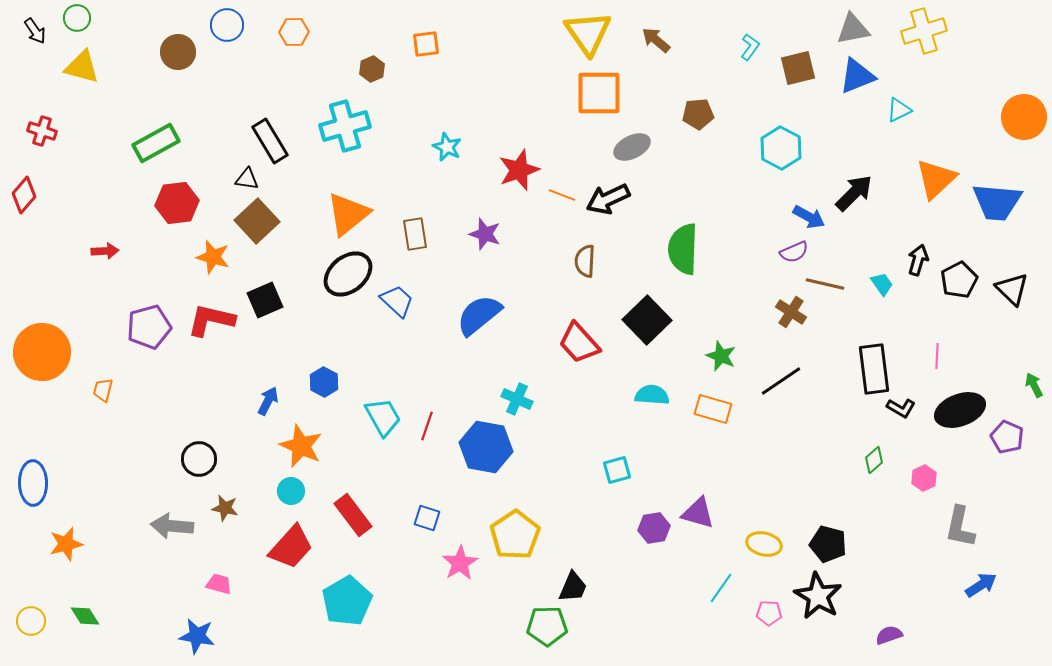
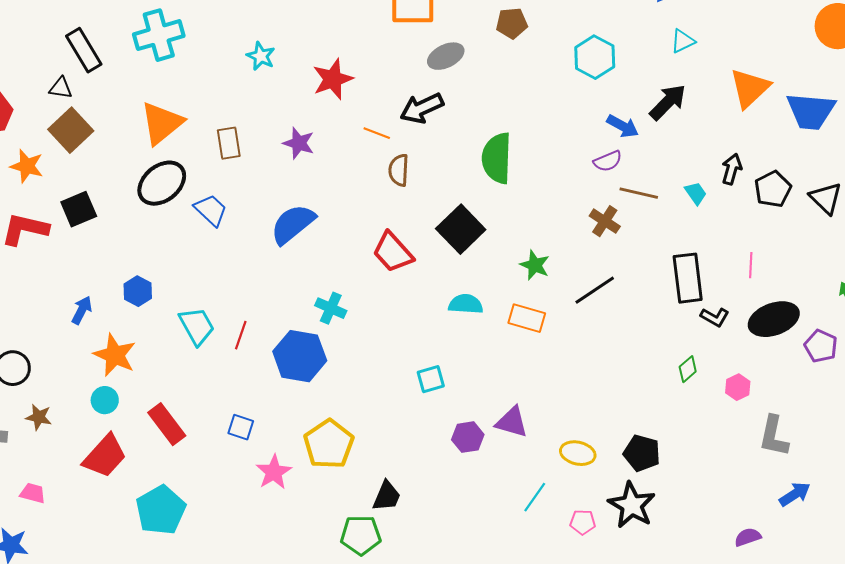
cyan triangle: (899, 110) -> (683, 41), moved
orange line: (562, 195) -> (377, 133), moved
purple semicircle: (889, 635) -> (748, 537), moved

